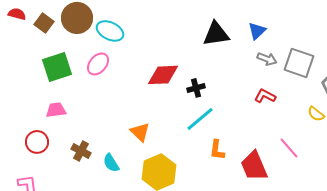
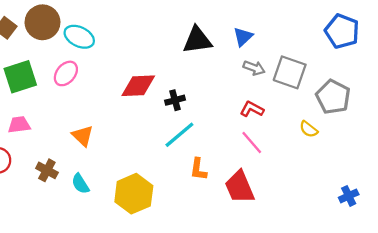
orange triangle: (140, 132) -> (83, 136), moved
pink line: (289, 148) -> (252, 143), moved

